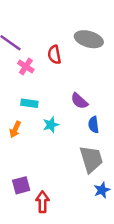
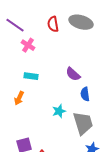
red semicircle: (54, 55) -> (53, 24), moved
cyan star: (51, 125) -> (59, 111), moved

